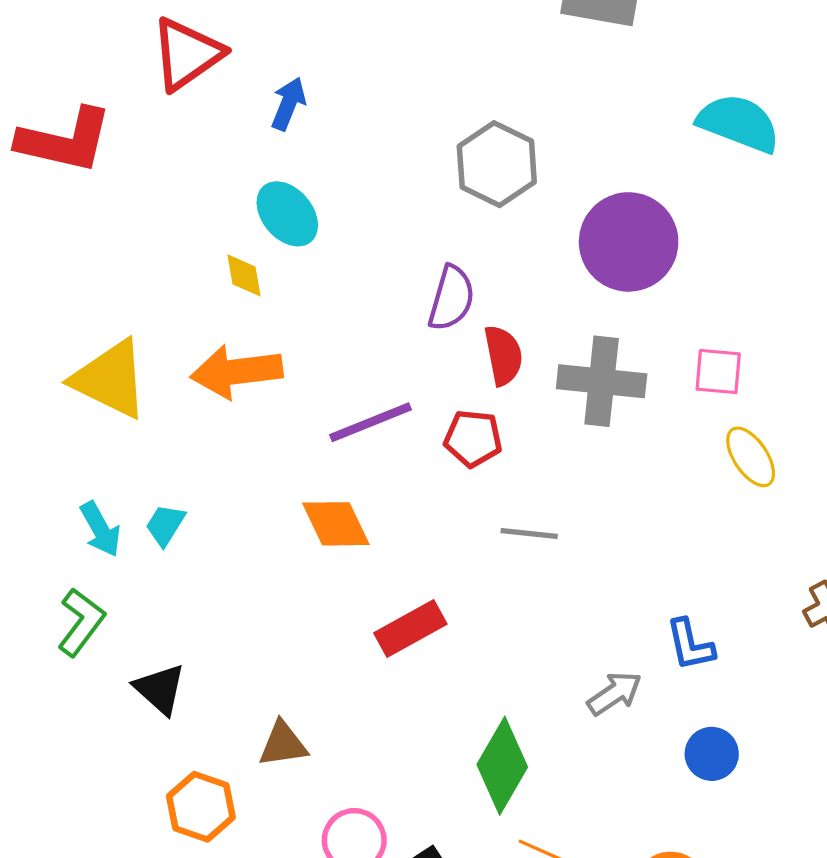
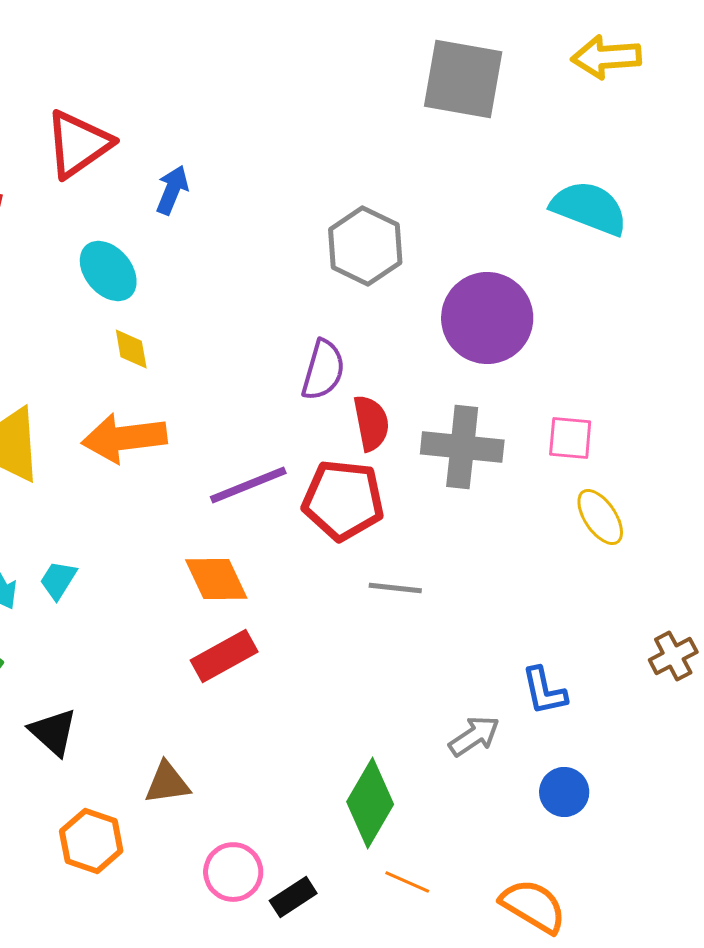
cyan ellipse: (287, 214) -> (108, 271), moved
red pentagon: (473, 439) -> (343, 500), size x1.5
red rectangle: (410, 629) -> (224, 656), moved

